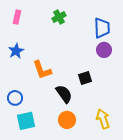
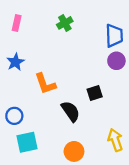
orange circle: (67, 120) -> (74, 151), moved

